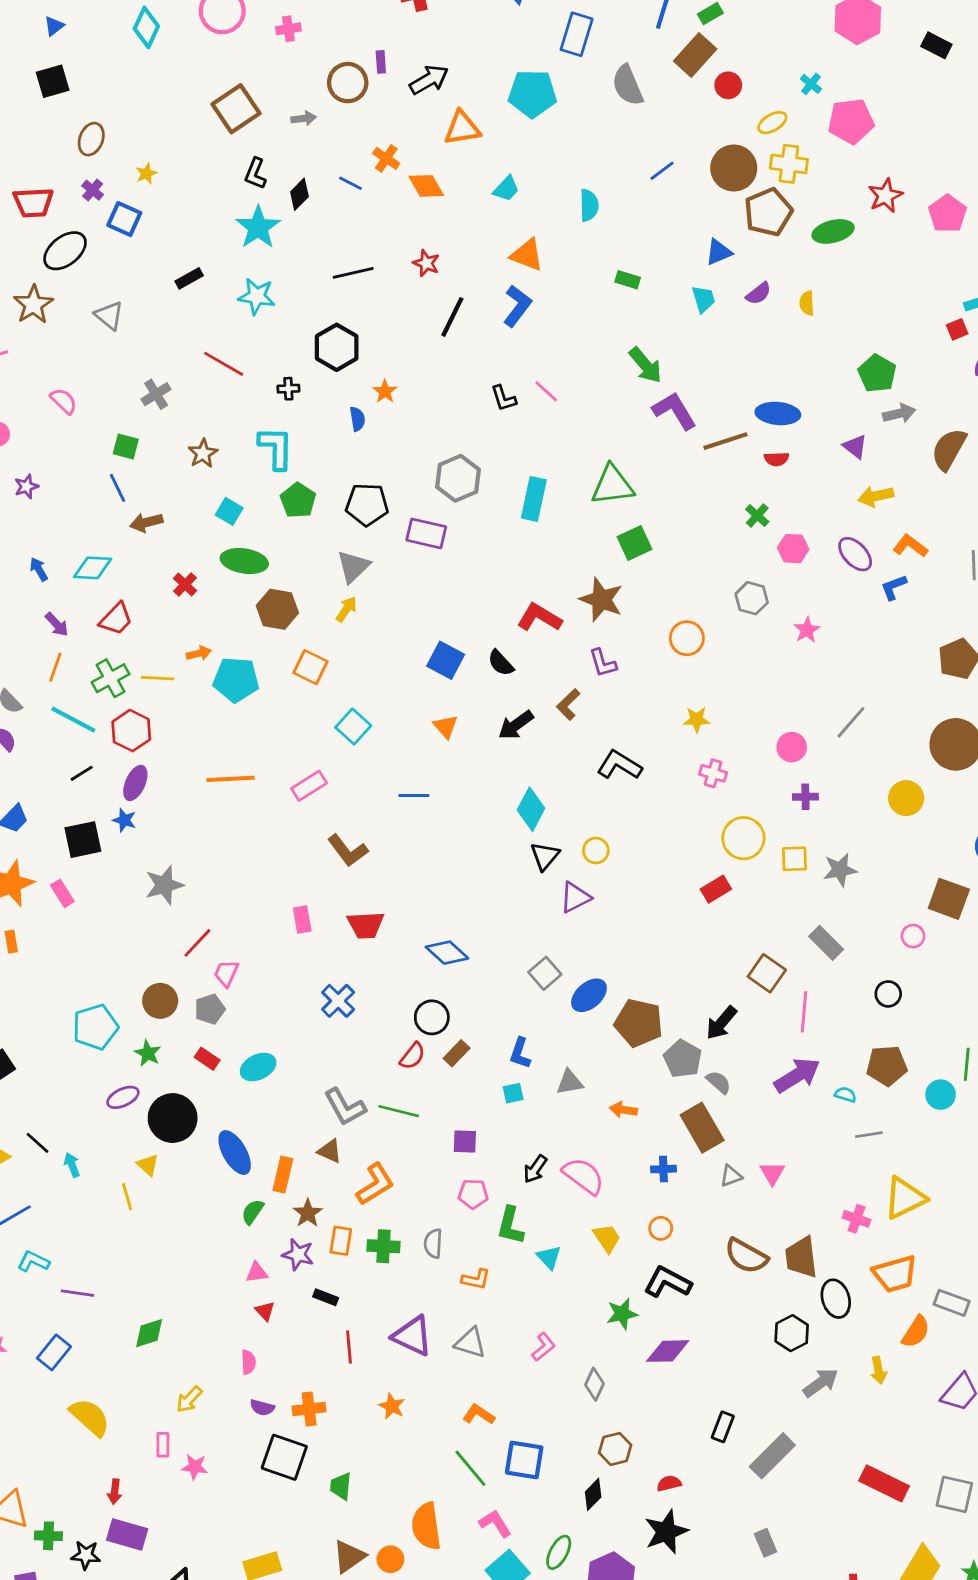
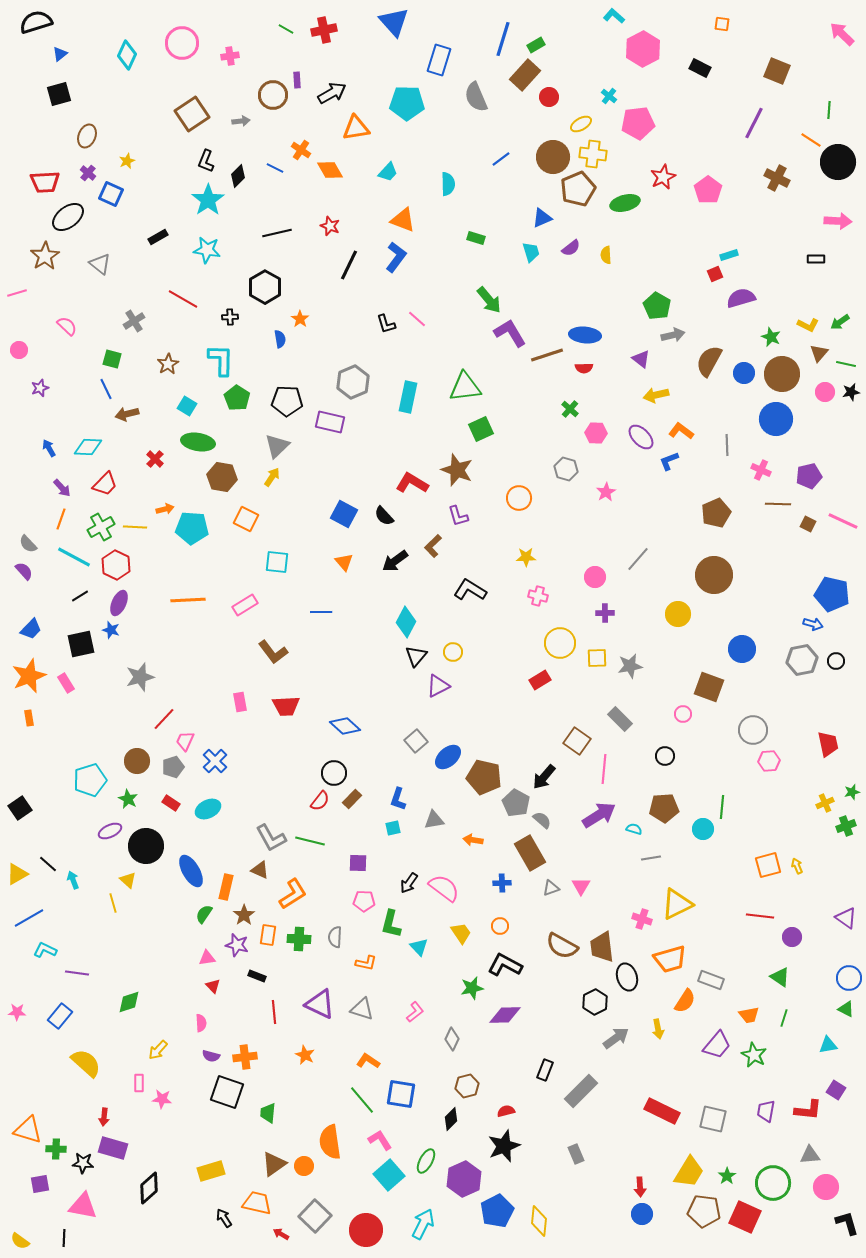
cyan square: (353, 726) -> (277, 562), turned -35
blue cross: (338, 1001) -> (215, 761), moved

